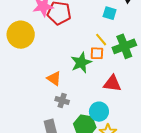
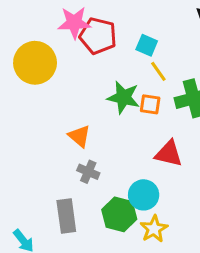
cyan square: (110, 13) -> (147, 45), moved
yellow line: (101, 40) -> (158, 71), moved
green star: (81, 63) -> (123, 97), moved, turned 30

